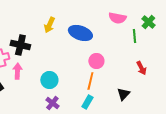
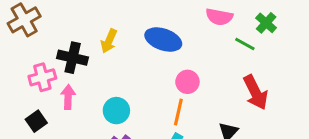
yellow arrow: (49, 25) -> (109, 41), moved
green line: (134, 36) -> (245, 44), turned -56
red arrow: (141, 68) -> (256, 92), size x1.6

